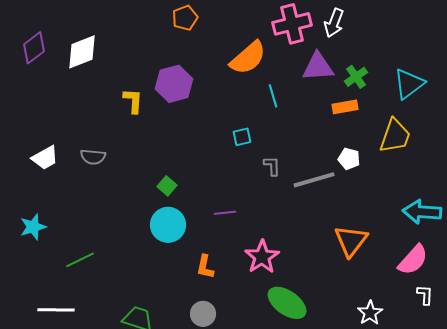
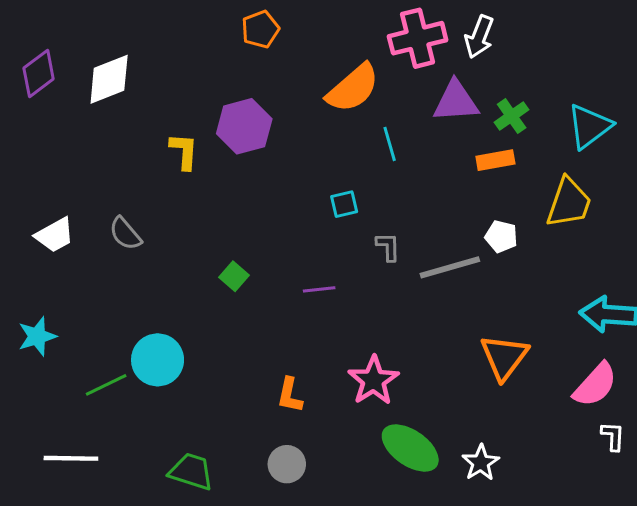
gray semicircle: (93, 157) -> (125, 234), turned 45
purple line: (225, 213) -> (319, 289), moved
cyan circle: (168, 225) -> (158, 360), moved
white star: (370, 313) -> (481, 463), moved

